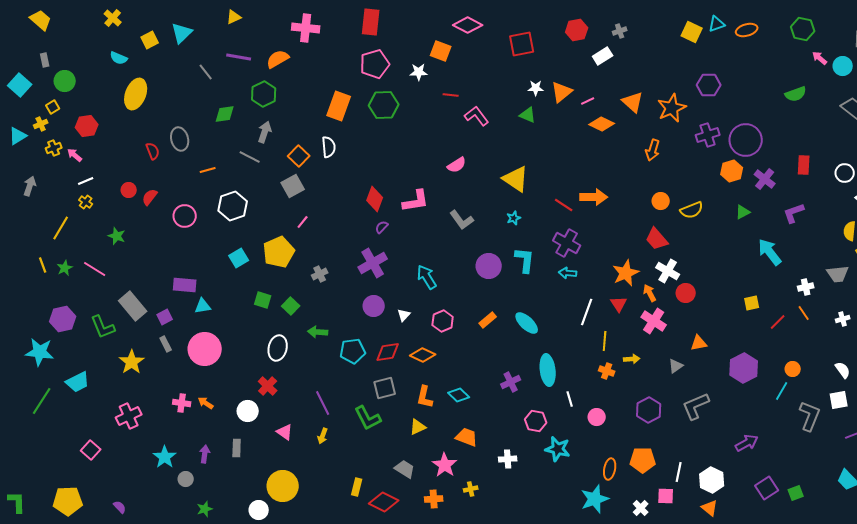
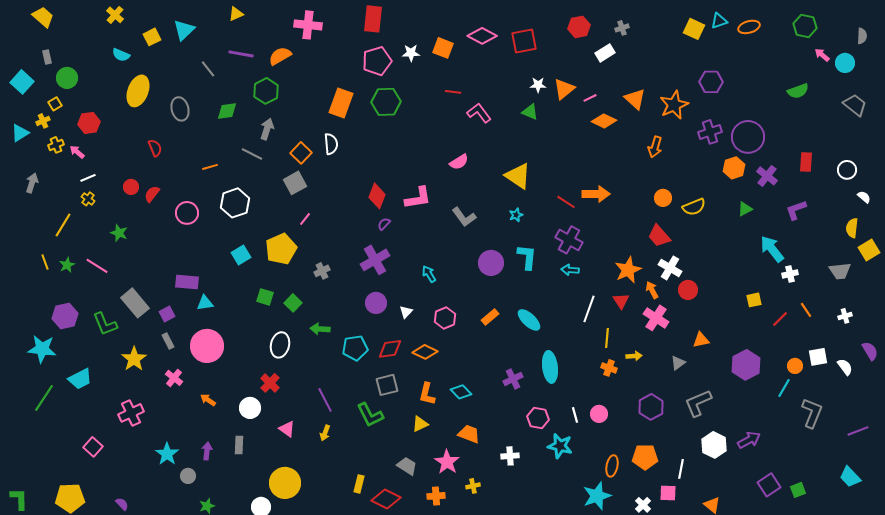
pink diamond: (468, 25) -> (482, 36), moved
white star: (419, 72) -> (411, 53), moved
gray ellipse: (180, 139) -> (180, 109), moved
cyan arrow: (427, 277) -> (429, 274), size x0.7
white cross: (806, 287) -> (790, 274), moved
white line: (570, 399) -> (575, 415), moved
white square: (839, 400) -> (818, 357), moved
pink cross: (182, 403) -> (174, 378), moved, turned 30
white hexagon: (712, 480) -> (714, 445), moved

